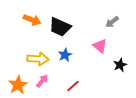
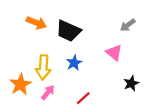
yellow arrow: (38, 59) -> (43, 67), turned 90
black star: (120, 65) -> (131, 83), moved
orange star: (18, 85) -> (20, 84), moved

